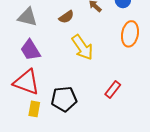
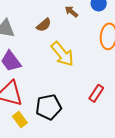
yellow rectangle: (34, 109) -> (20, 119), turned -42

